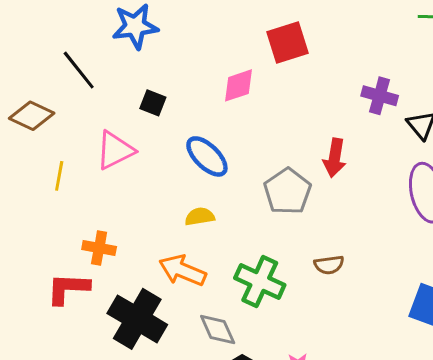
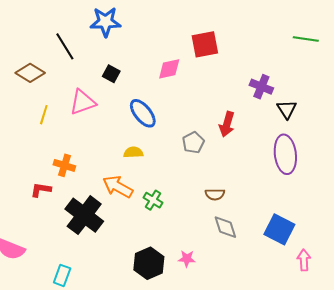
gray pentagon: (287, 191) -> (193, 143), size x0.7
green cross: (260, 281) -> (153, 200), moved, size x0.6
red L-shape: (68, 289) -> (41, 190), size x0.7
gray diamond: (218, 330) -> (225, 227), moved

